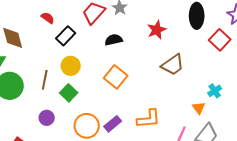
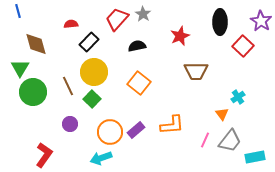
red semicircle: (48, 18) -> (71, 24), turned -40
brown trapezoid: (173, 65) -> (196, 71), turned 35
yellow circle: (71, 66) -> (94, 72), size x1.4
brown line: (45, 80) -> (68, 86), turned -36

